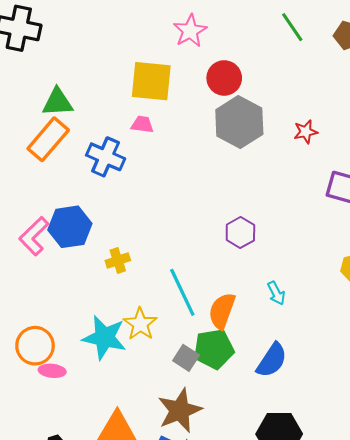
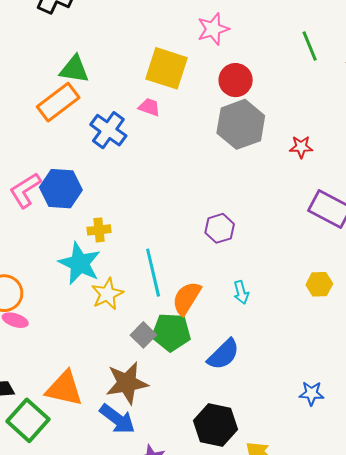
cyan star: (104, 338) -> (80, 263), moved

